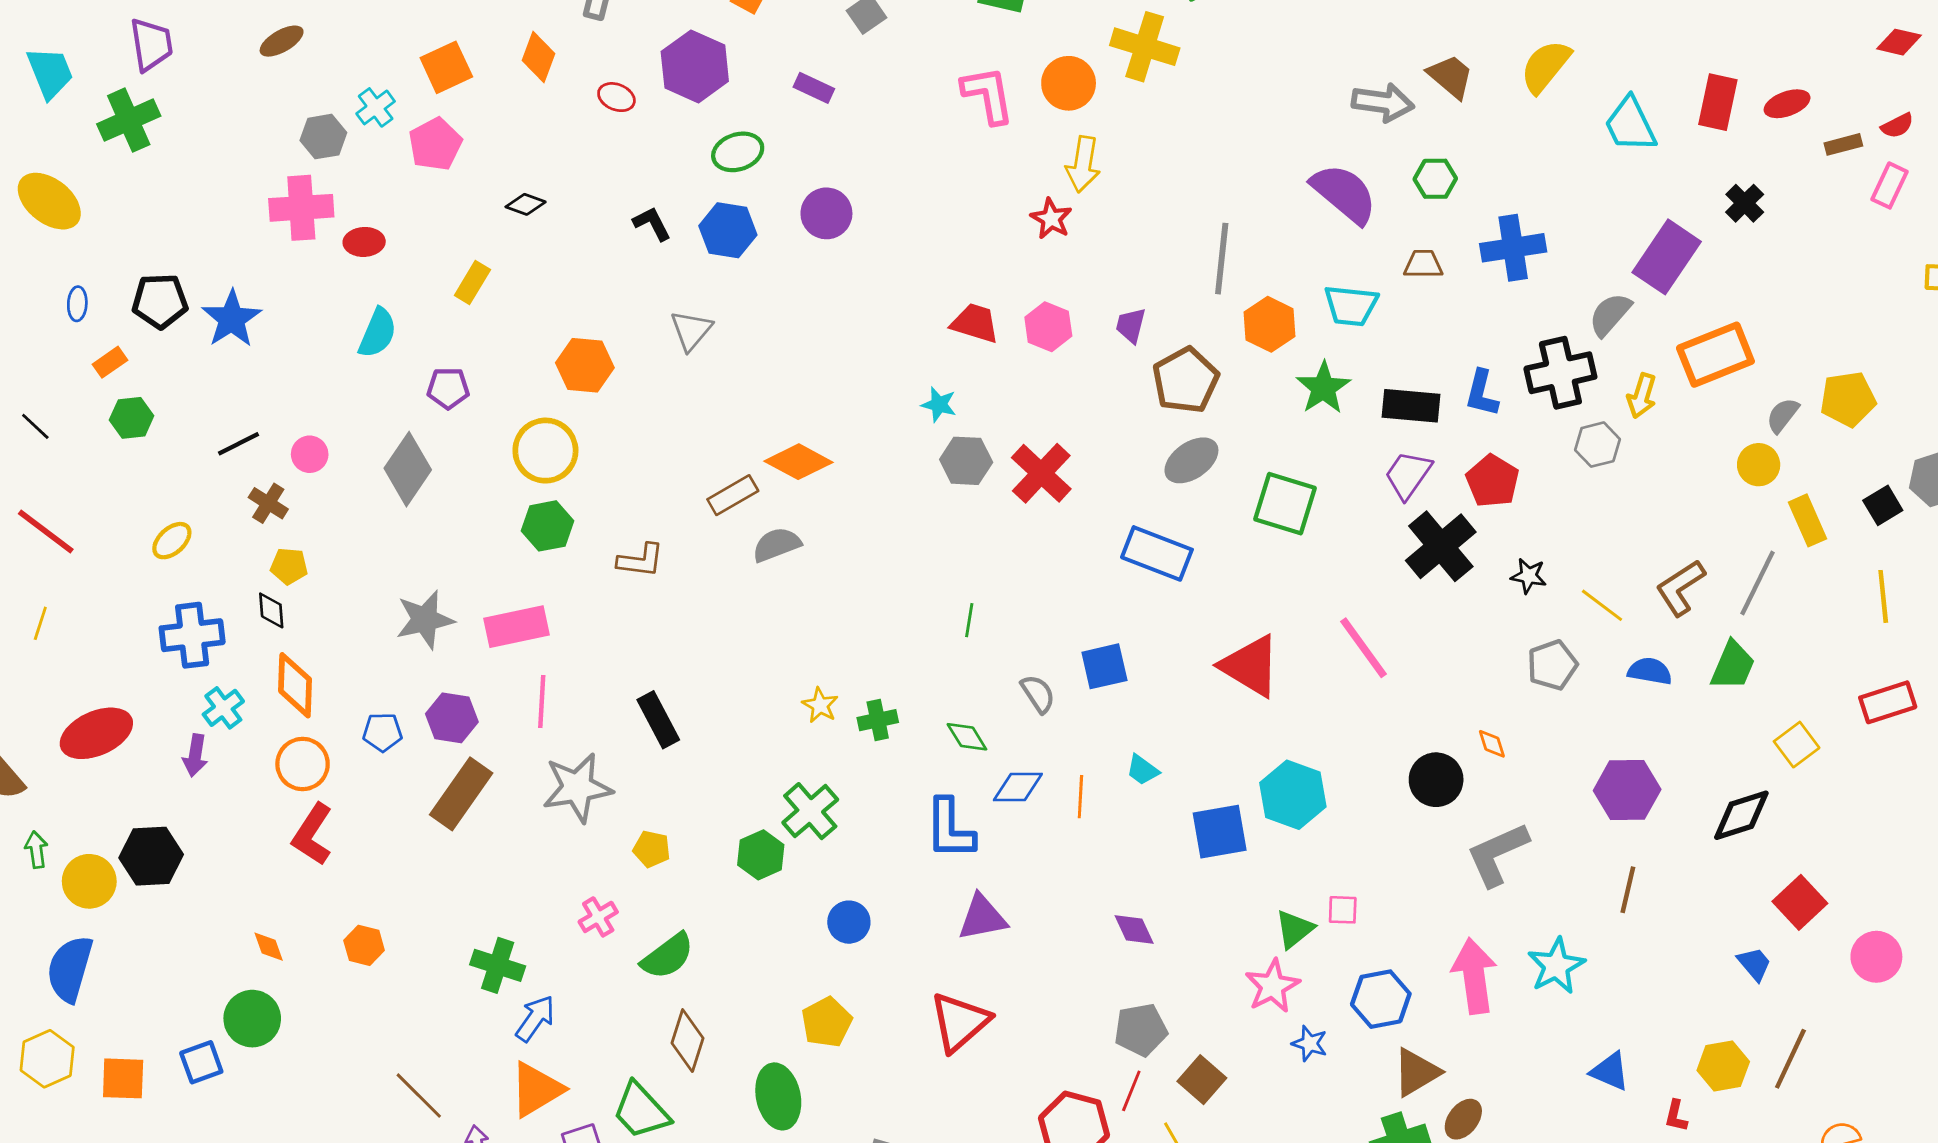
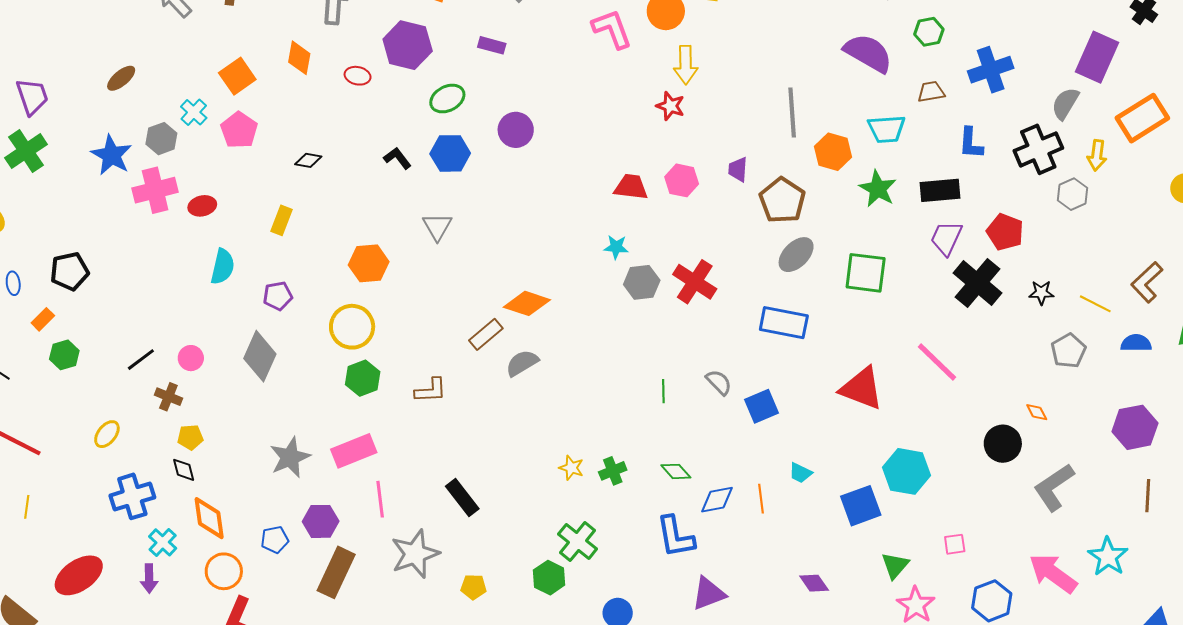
blue star: (232, 319) -> (111, 155), moved
blue L-shape: (1482, 393) -> (971, 143), moved
gray semicircle: (1038, 694) -> (719, 382), moved
green triangle: (1294, 929) -> (895, 565), moved
pink arrow: (1474, 976) -> (1053, 573), turned -36

